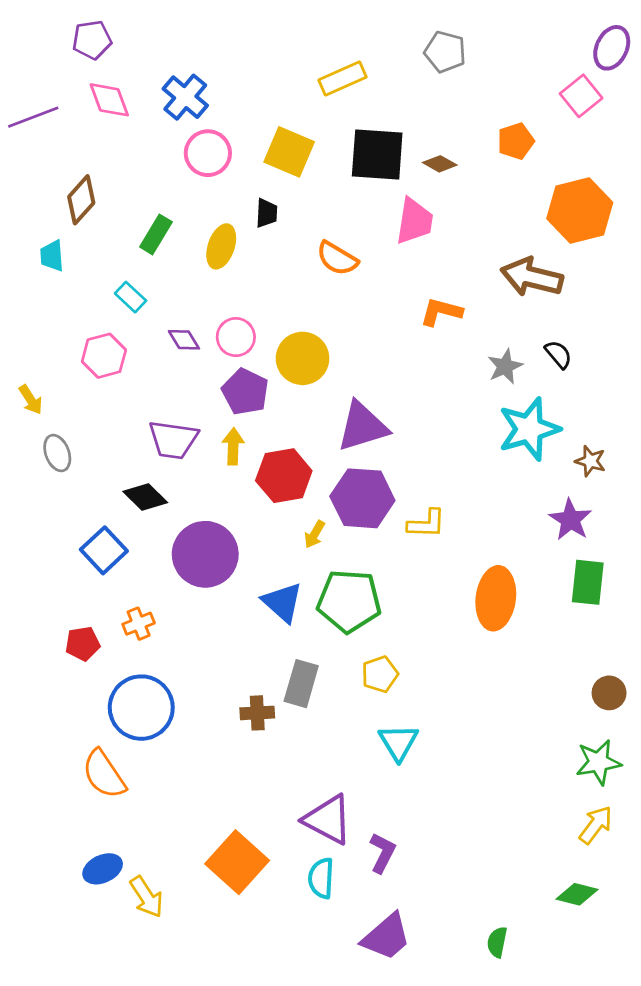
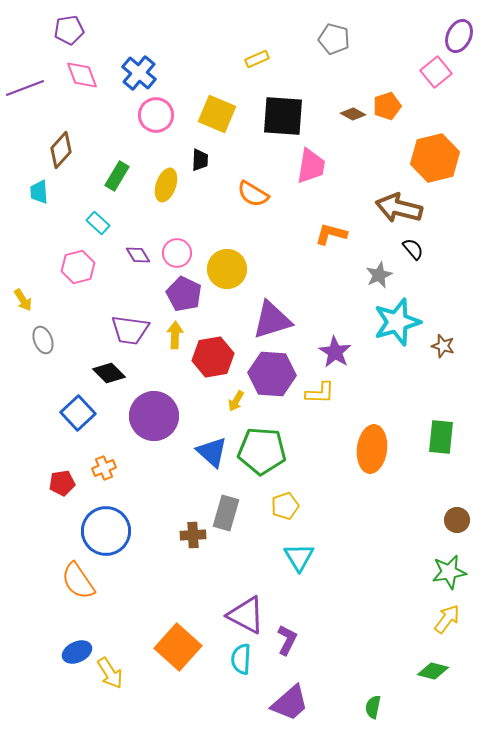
yellow rectangle: (342, 78) -> (257, 59), size x0.7
brown diamond: (440, 164) -> (353, 114), moved
black semicircle: (558, 354) -> (413, 249), moved
purple star: (570, 520) -> (335, 352), moved

